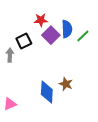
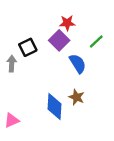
red star: (41, 20) -> (67, 23), moved
blue semicircle: (67, 29) -> (78, 64), moved, turned -30

